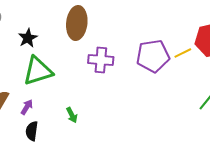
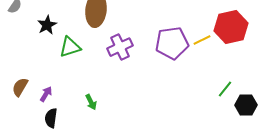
purple cross: (101, 60) -> (120, 47), turned -30
green triangle: (38, 71) -> (70, 47), moved, size x0.7

